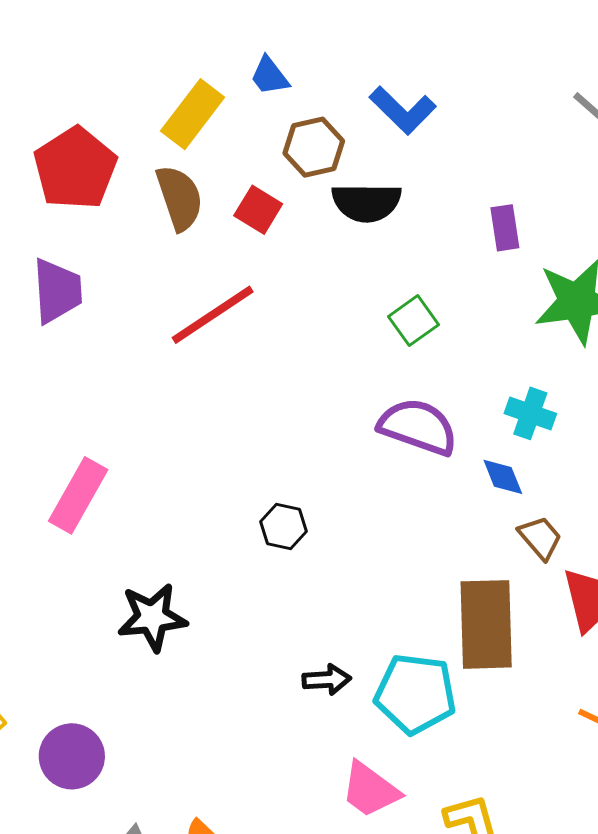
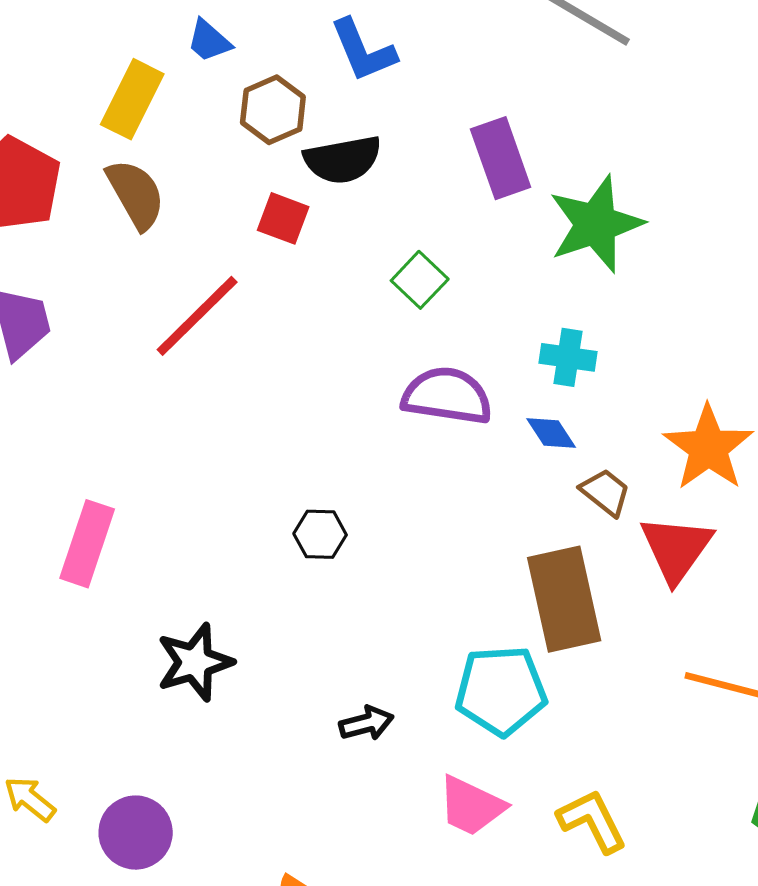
blue L-shape: (403, 110) -> (363, 50), turned 34
red square: (258, 210) -> (283, 218), moved
purple rectangle: (505, 228) -> (501, 158), size x1.5
black arrow: (327, 680) -> (366, 723), moved

